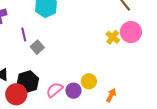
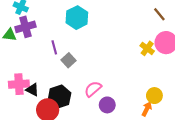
yellow circle: (89, 81) -> (154, 96), moved
pink semicircle: (54, 90) -> (93, 89), moved

